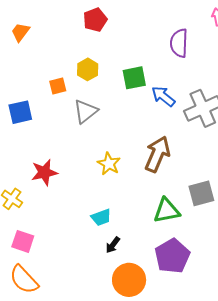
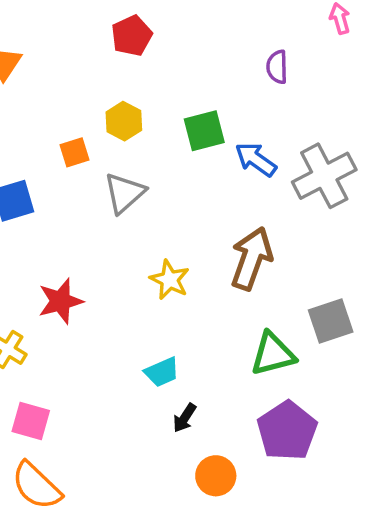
purple semicircle: (179, 43) -> (277, 67), size x0.7
orange circle: (129, 280) -> (216, 476), size x0.7

